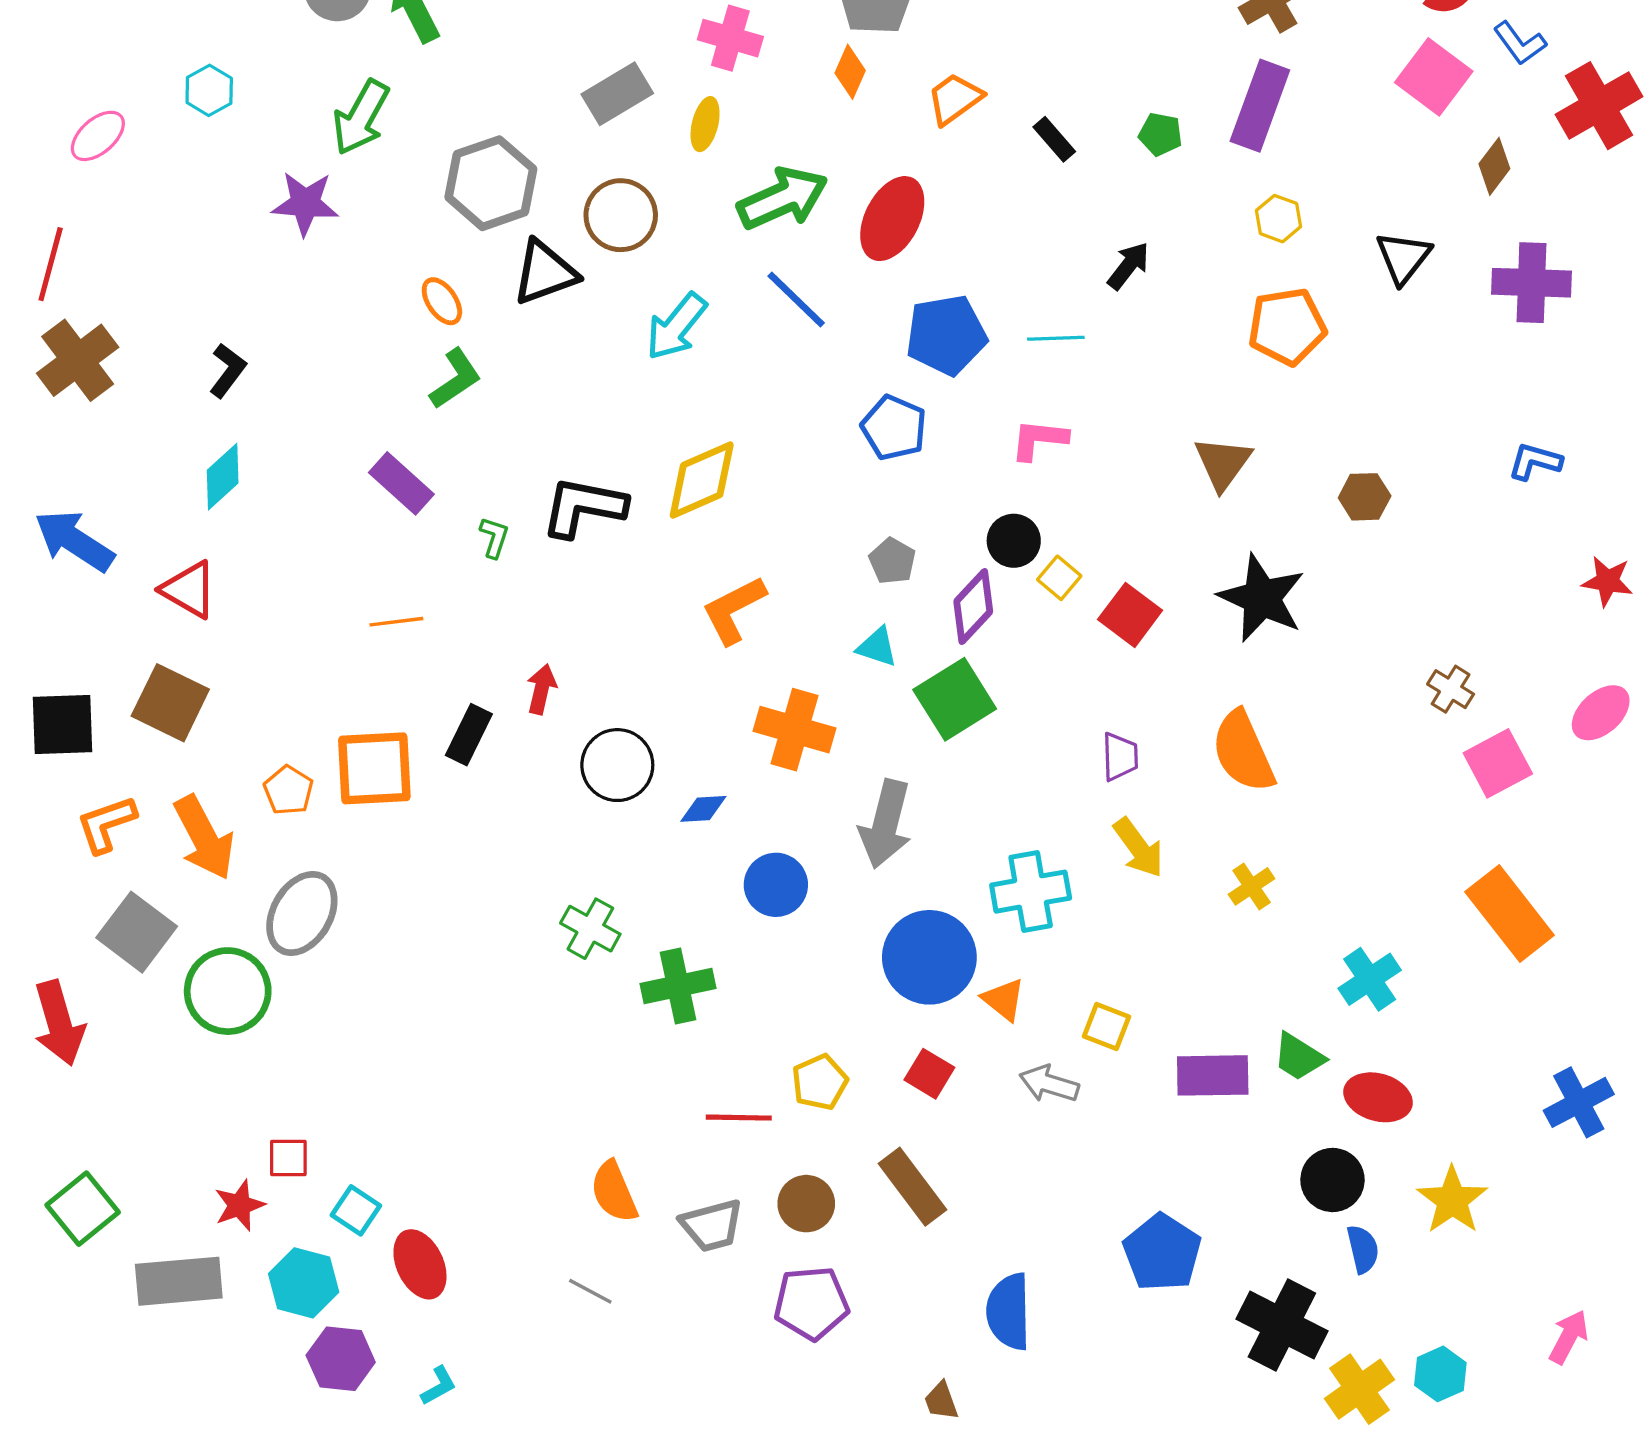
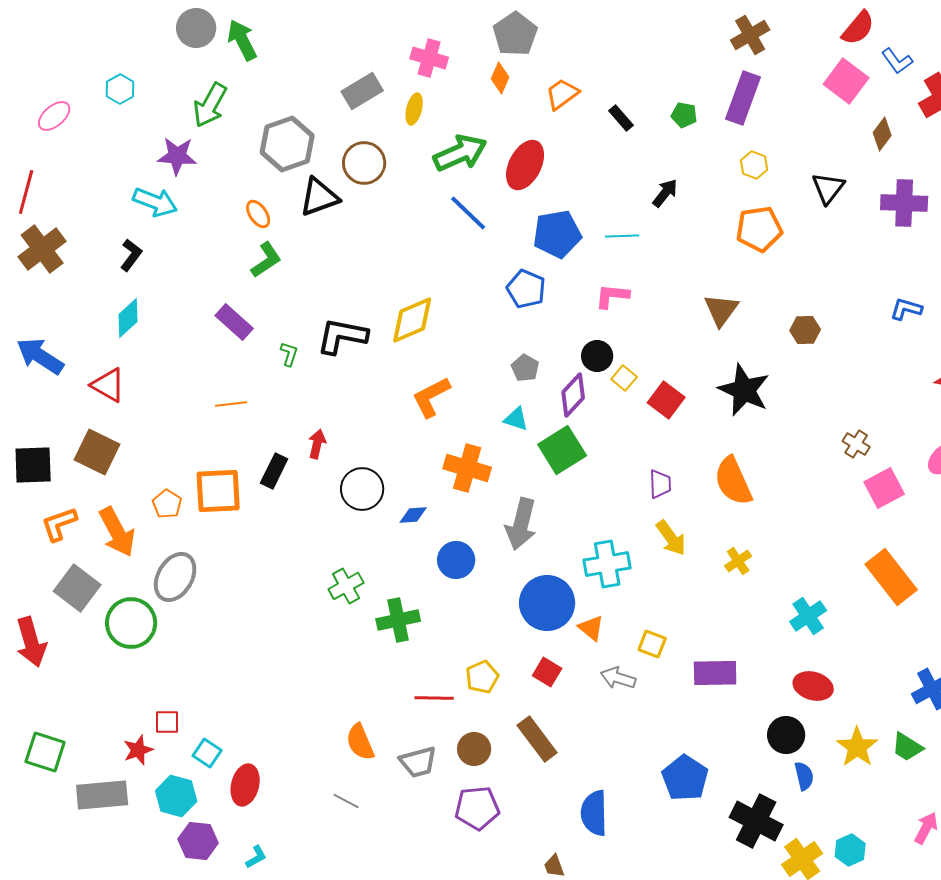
cyan arrow: (676, 327) -> (155, 202), moved, turned -108
green cross: (590, 929) -> (346, 586), turned 32
green trapezoid: (1299, 1057) -> (907, 747), moved
green square: (83, 1209) -> (45, 752), turned -33
red ellipse: (420, 1264) -> (245, 785), turned 39

